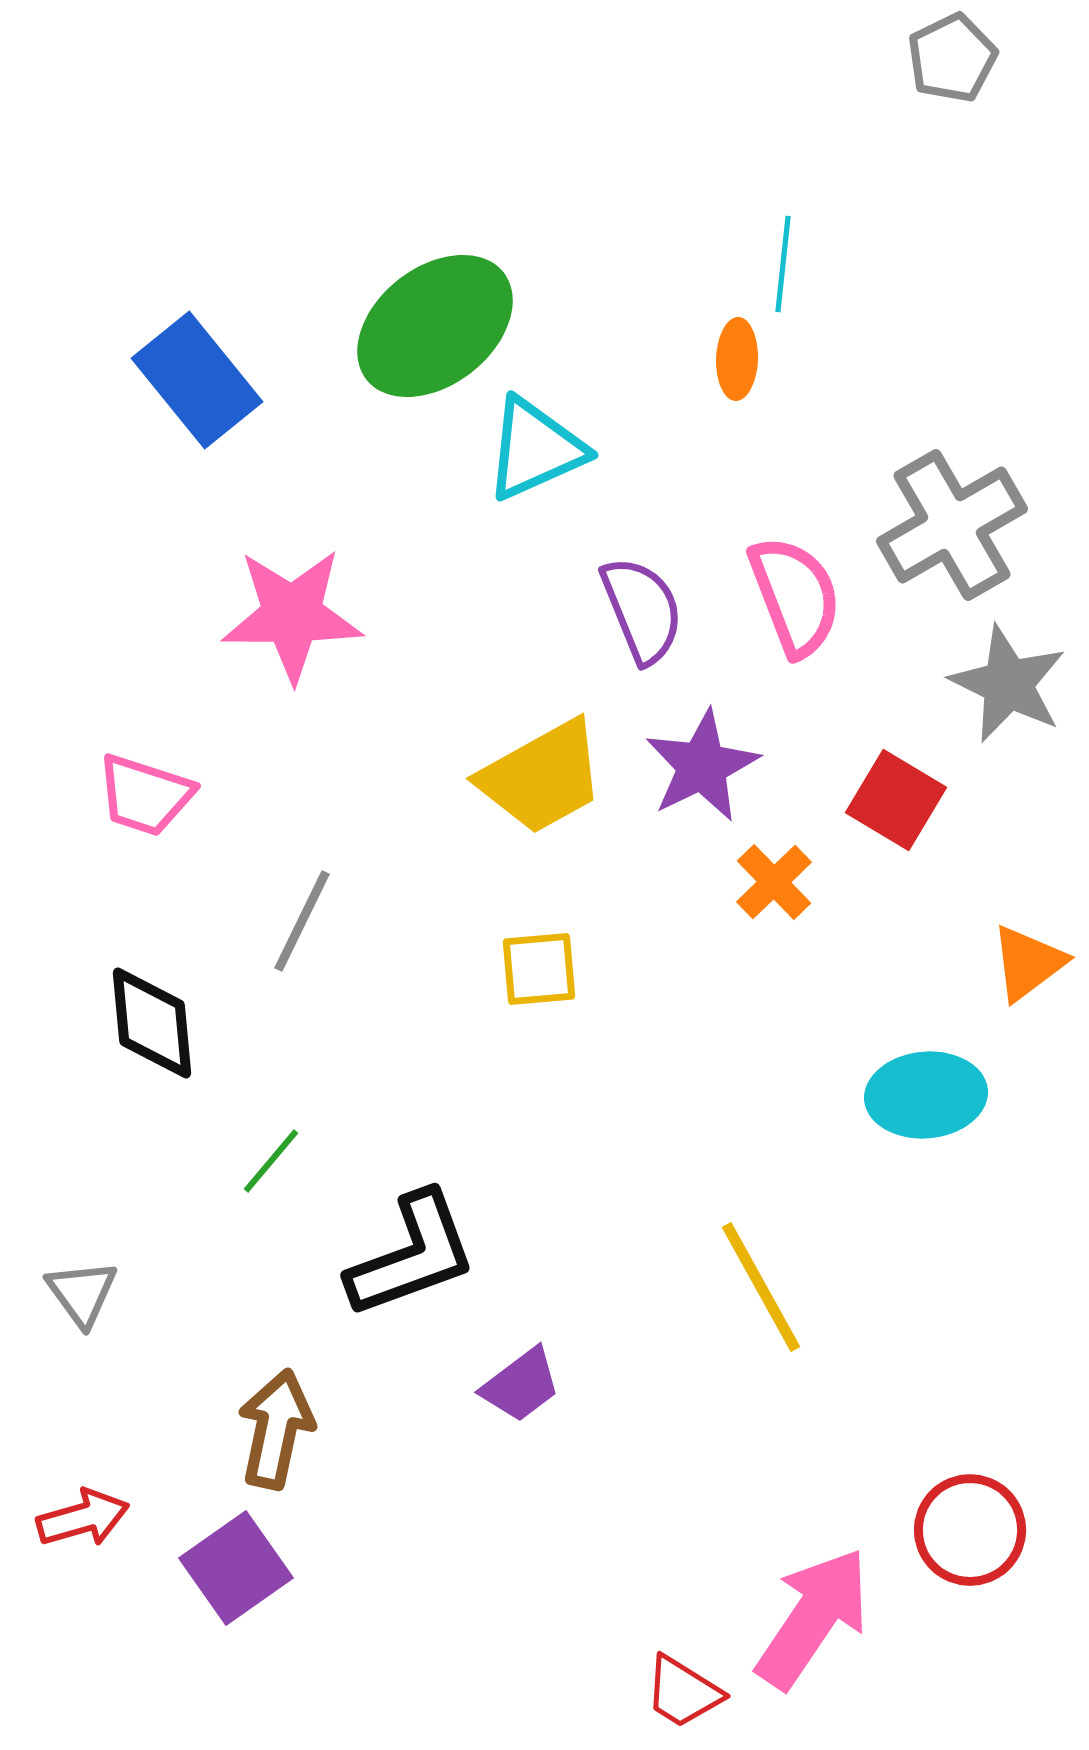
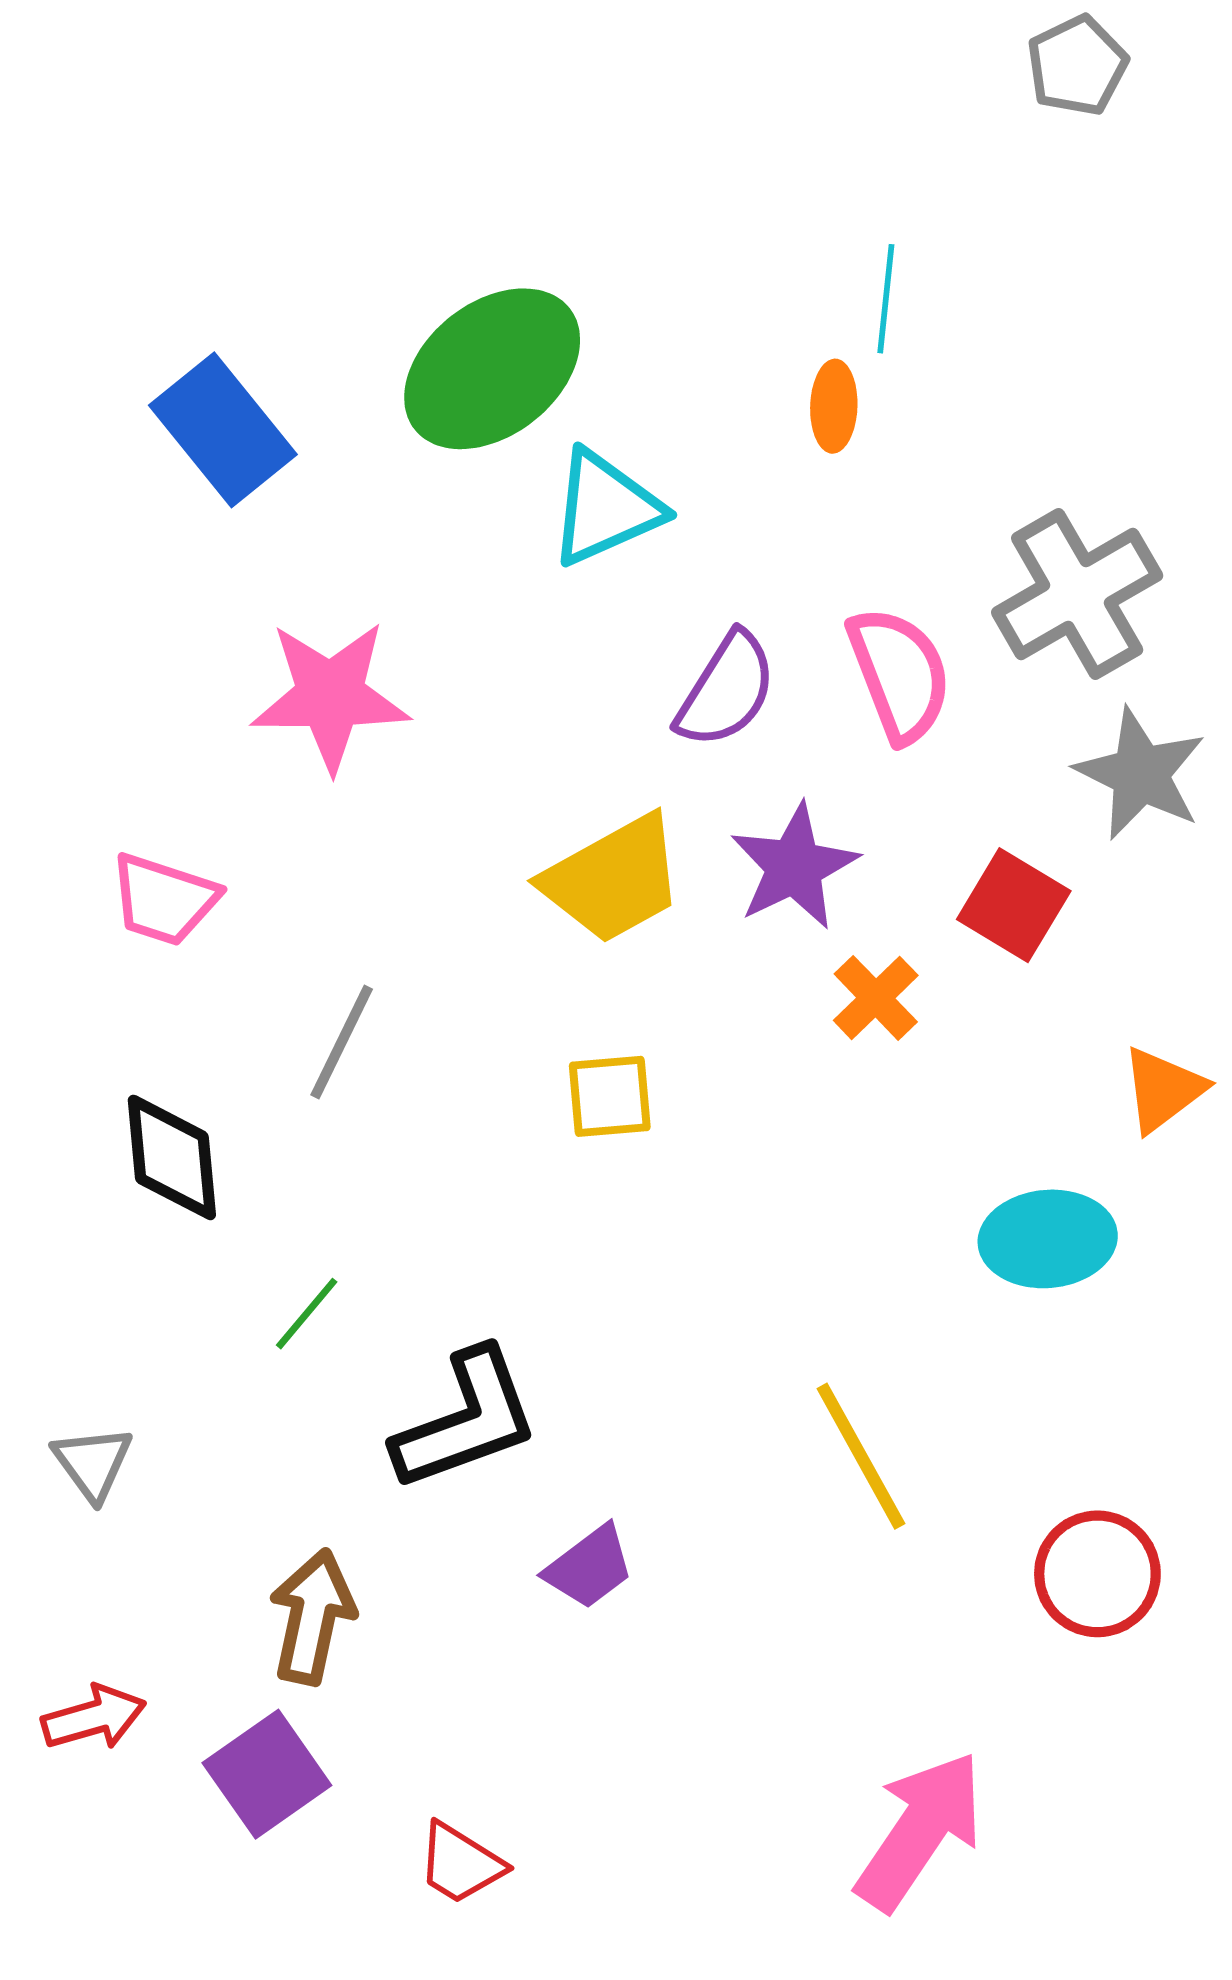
purple semicircle: (642, 610) -> (726, 690), turned 54
red circle: (970, 1530) -> (1097, 1574), moved
red trapezoid: (683, 1692) -> (460, 1864), moved

